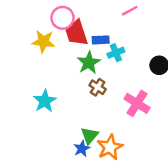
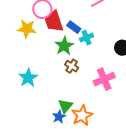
blue rectangle: (101, 40) -> (74, 27), turned 40
pink cross: (137, 103) -> (104, 79), turned 35

